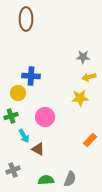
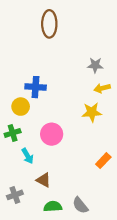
brown ellipse: (26, 19) -> (49, 24), moved
brown triangle: (38, 149) -> (44, 180), moved
gray semicircle: (70, 179) -> (80, 205), turned 119

